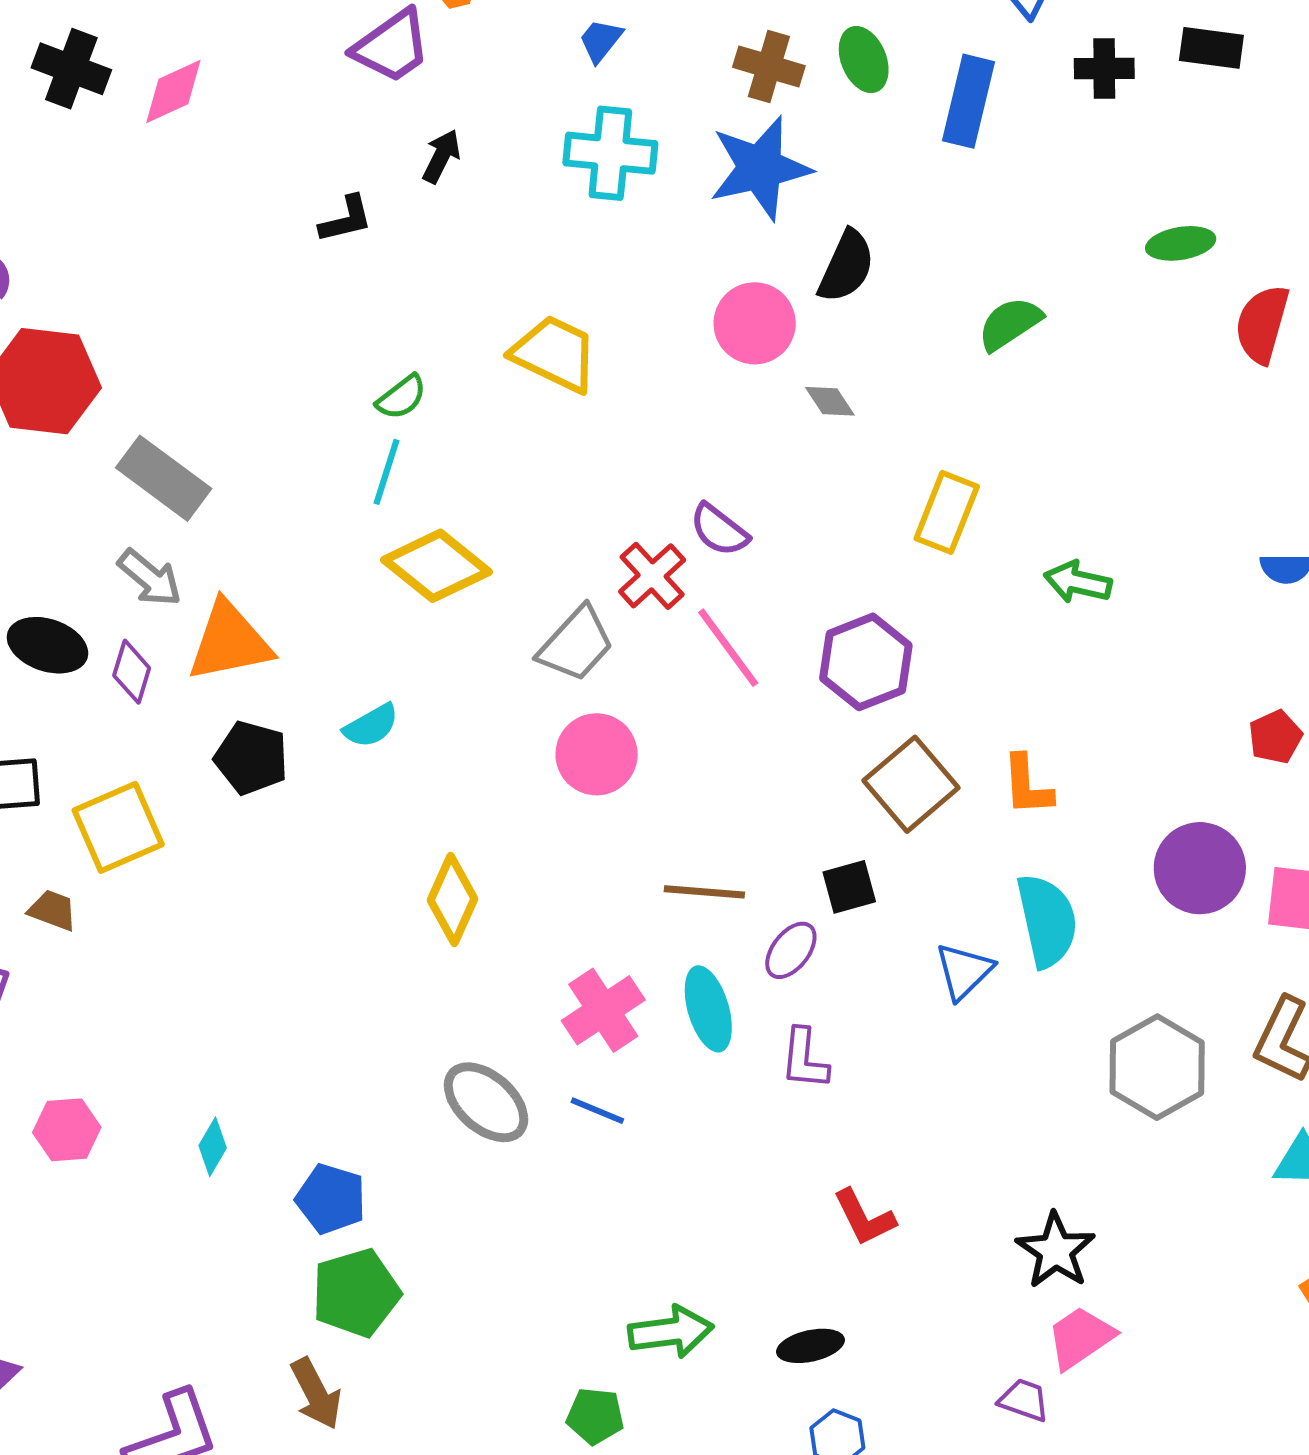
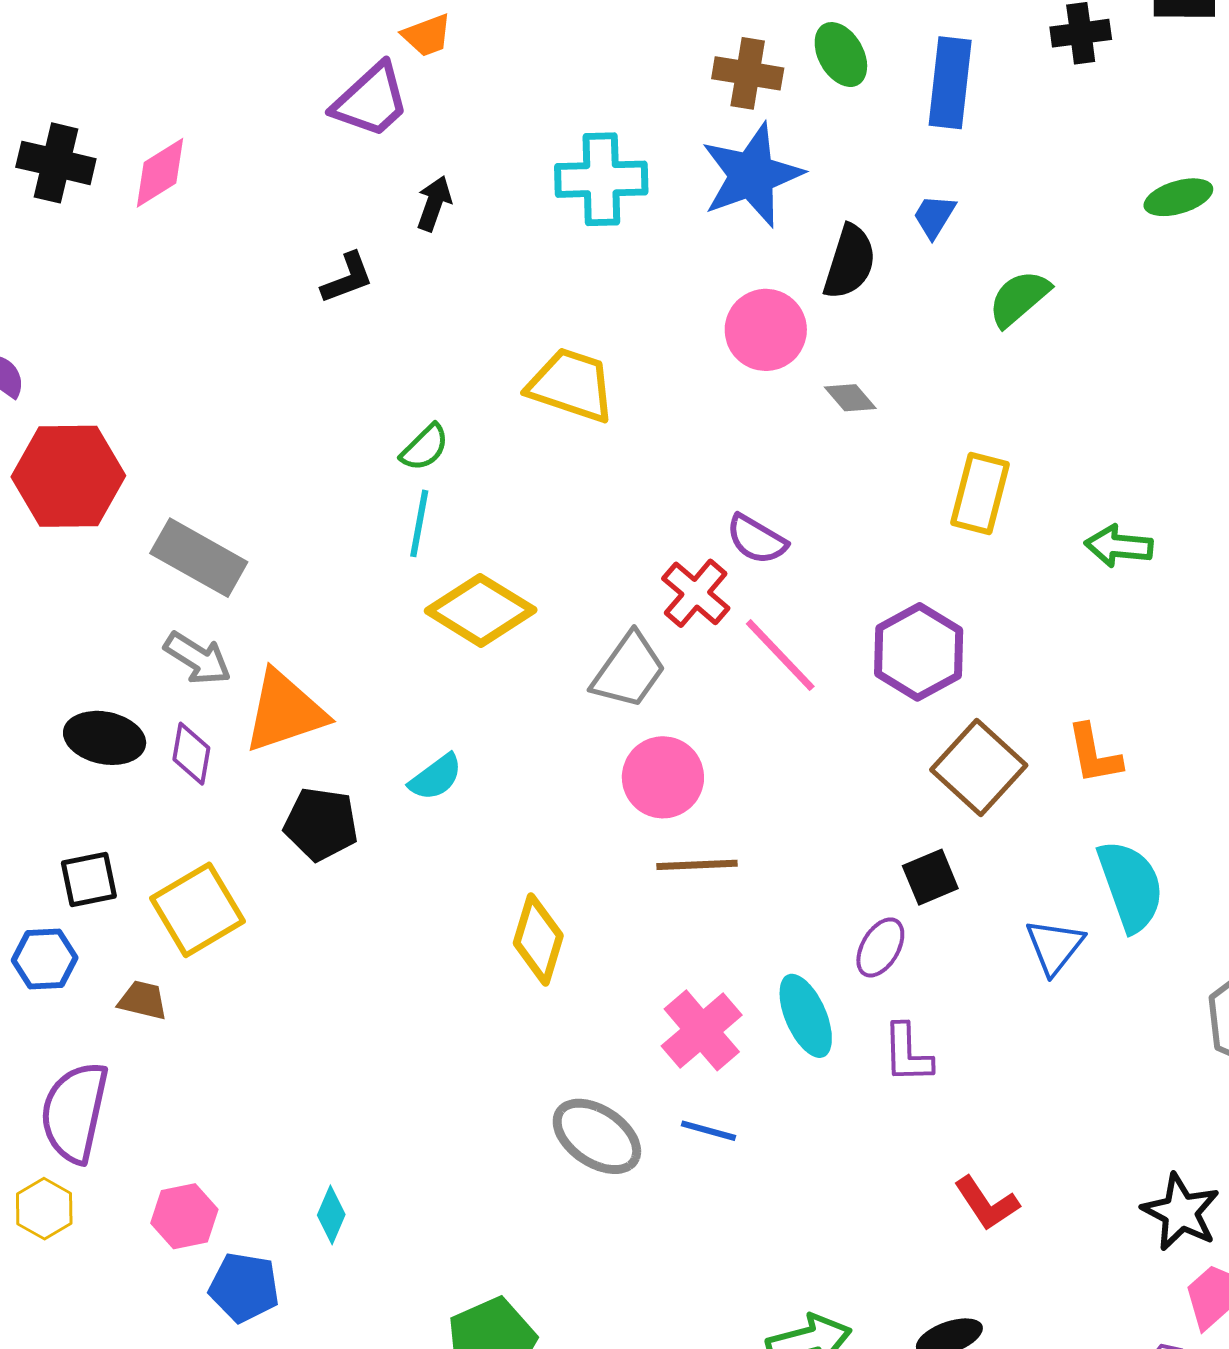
blue trapezoid: (601, 41) -> (934, 216), moved
brown line: (704, 892) -> (697, 865), moved
blue pentagon: (331, 1199) -> (244, 1287), moved

